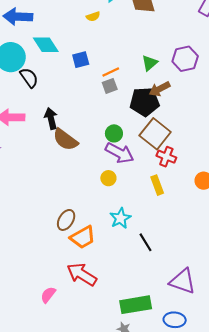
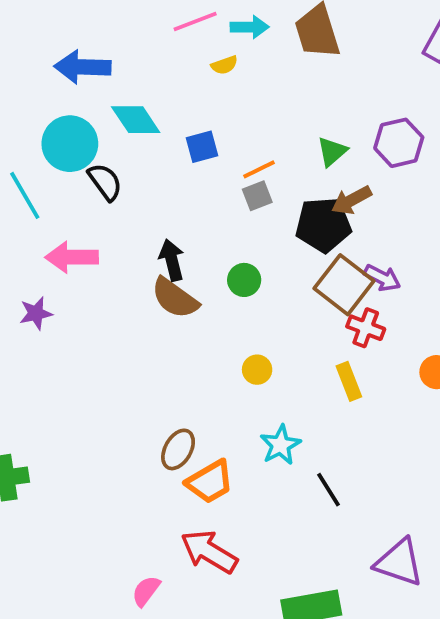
black arrow: (51, 118) -> (172, 260), moved
green circle: (114, 133) -> (244, 280), moved
purple arrow: (119, 153) -> (382, 278), moved, size x0.7

